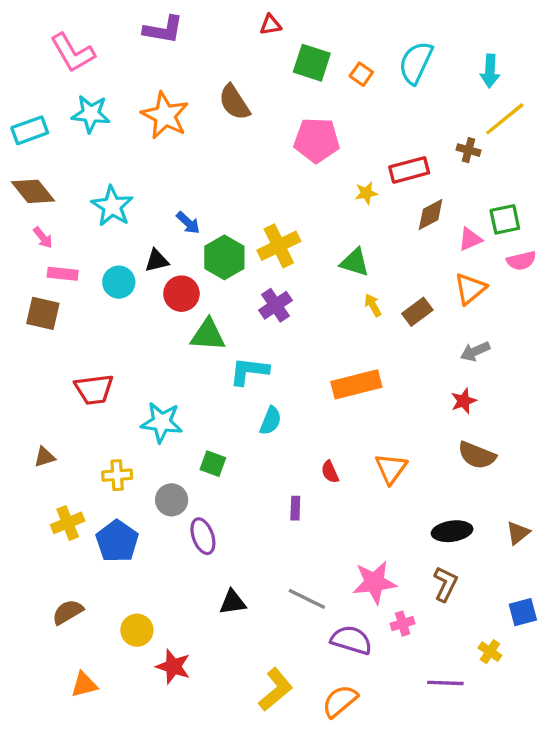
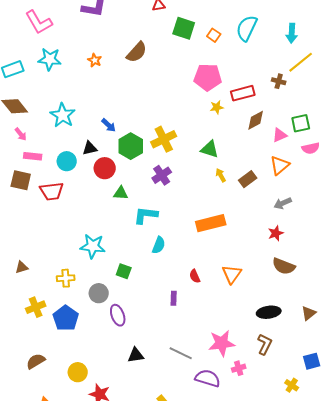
brown semicircle: (234, 102) -> (137, 52), turned -105
orange star: (165, 115) -> (95, 60), size x0.5
pink pentagon: (317, 140) -> (208, 77), moved
green triangle: (208, 335) -> (121, 193), size x0.7
red trapezoid: (94, 389) -> (52, 191), moved

